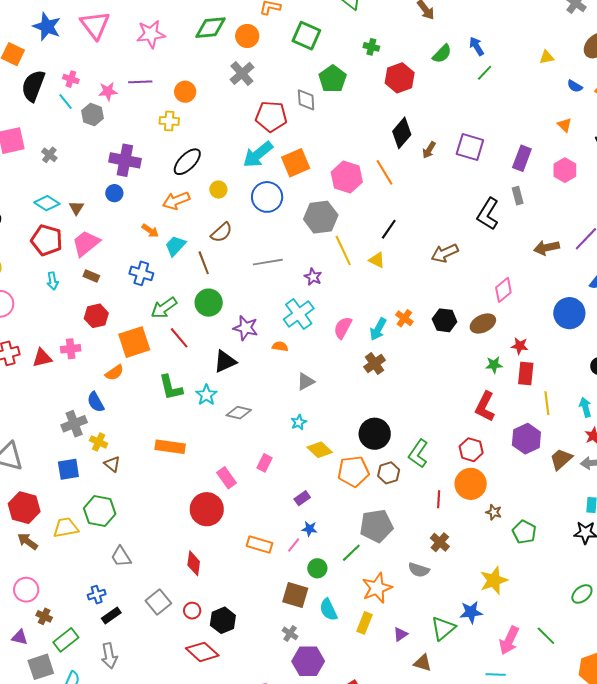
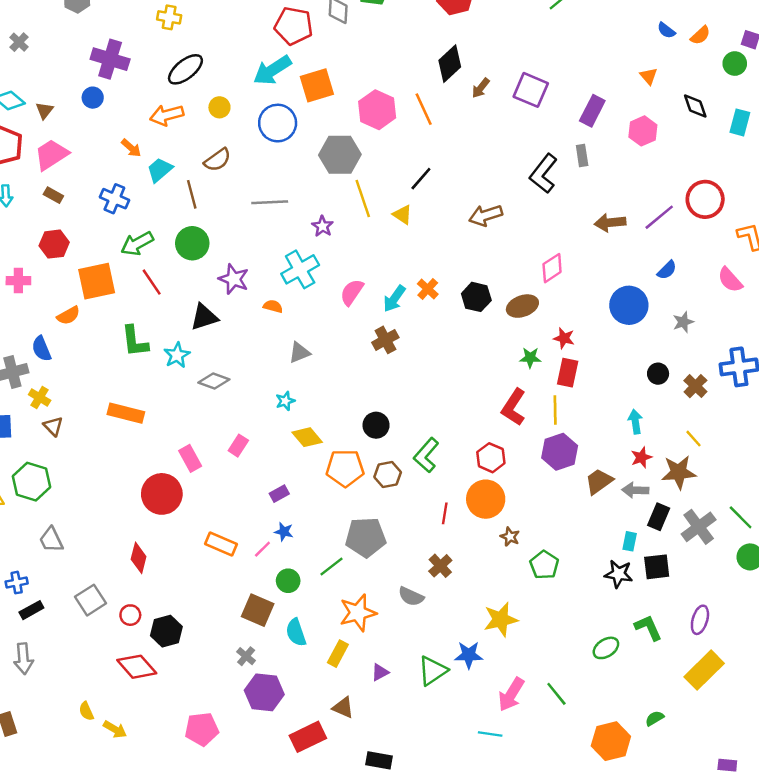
yellow line: (547, 403) -> (555, 410), moved
black circle: (375, 434) -> (376, 425), size x0.7
brown triangle: (423, 663) -> (343, 708), moved

